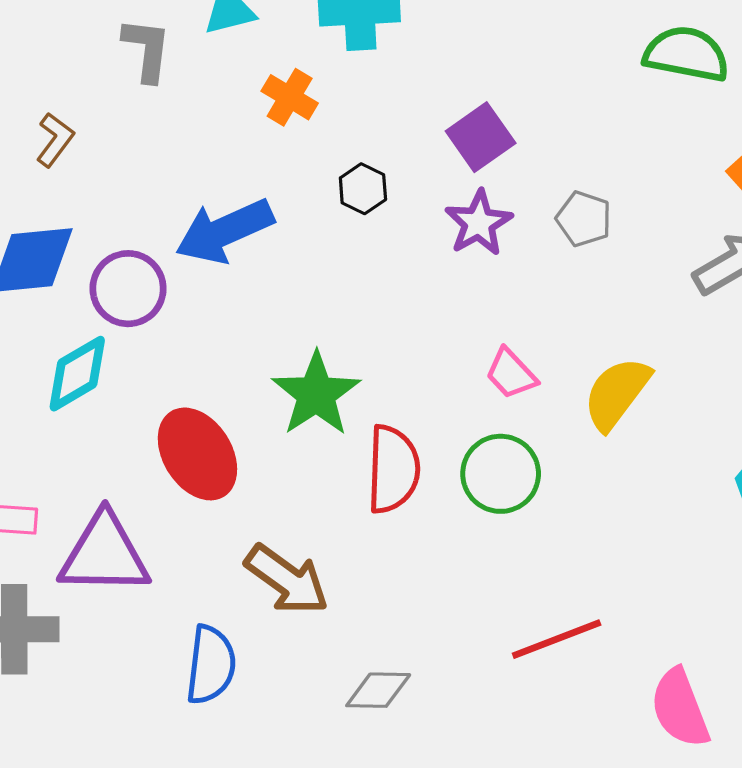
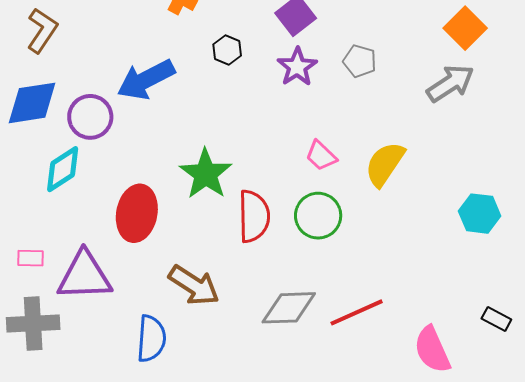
brown L-shape: (55, 140) -> (42, 30), size x1.4
red ellipse: (197, 454) -> (137, 213), turned 46
gray diamond: (378, 690) -> (289, 308), moved, size x1.4

